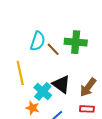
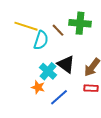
cyan semicircle: (38, 41) -> (41, 40), moved
yellow line: (20, 73) -> (26, 26), moved, turned -60

